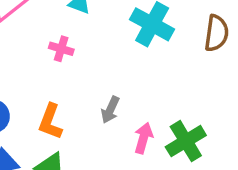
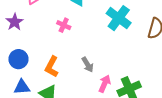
gray arrow: (110, 110) -> (88, 65), turned -63

